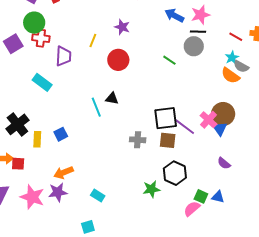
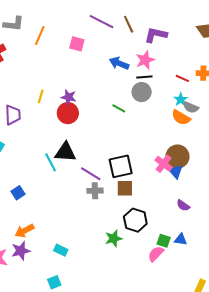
purple star: (122, 27) -> (69, 97), moved
black triangle: (112, 98) -> (65, 152), size x1.6
purple line: (185, 127) -> (91, 174), moved

